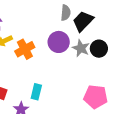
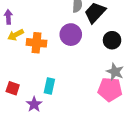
gray star: (81, 48) -> (115, 72), moved
orange cross: (25, 49) -> (37, 43), turned 36

